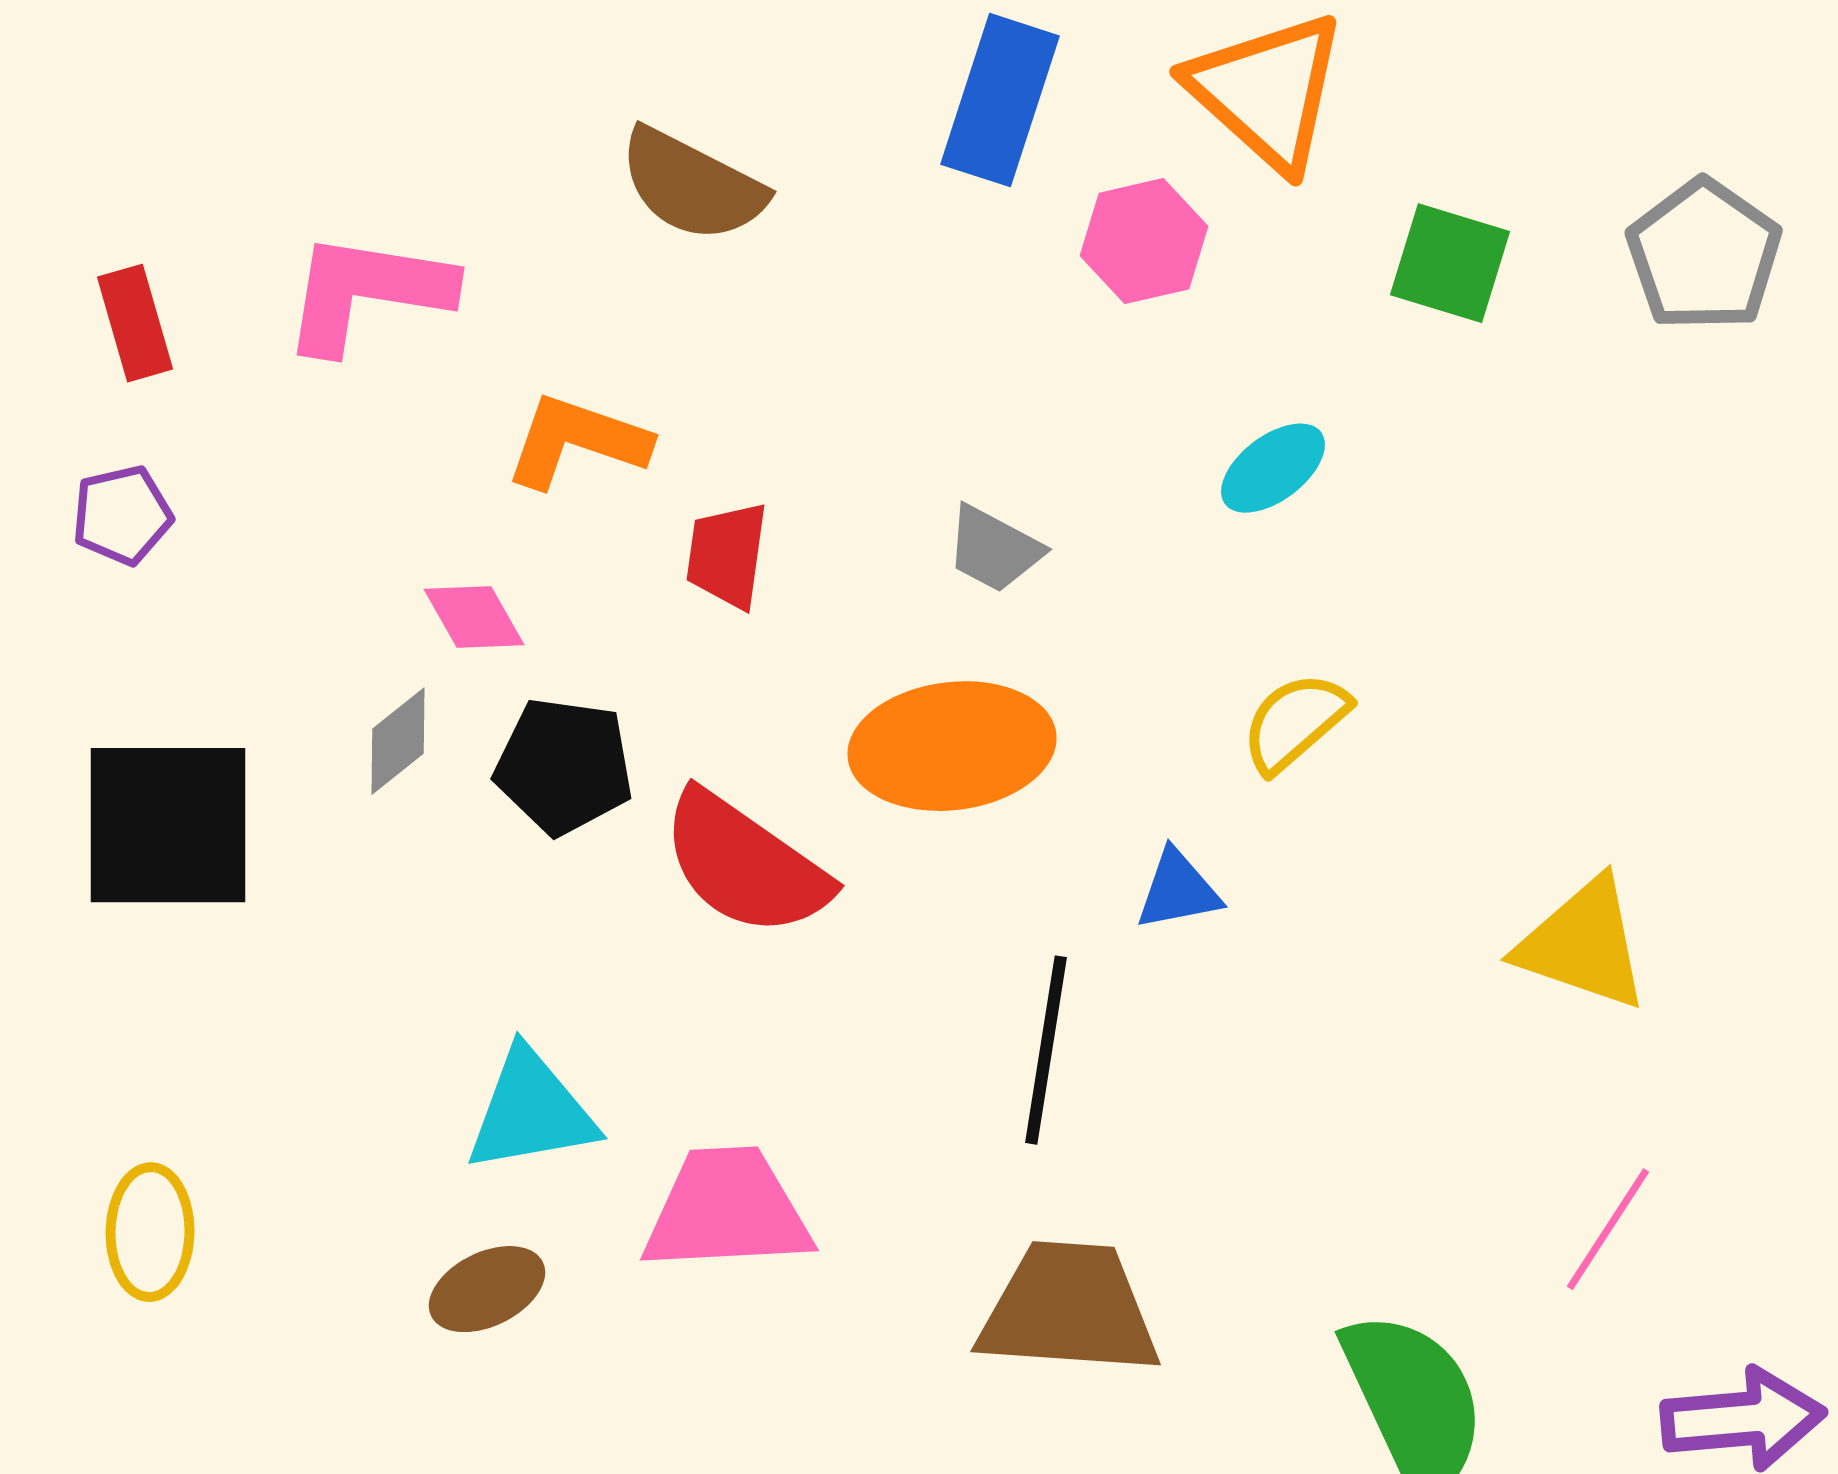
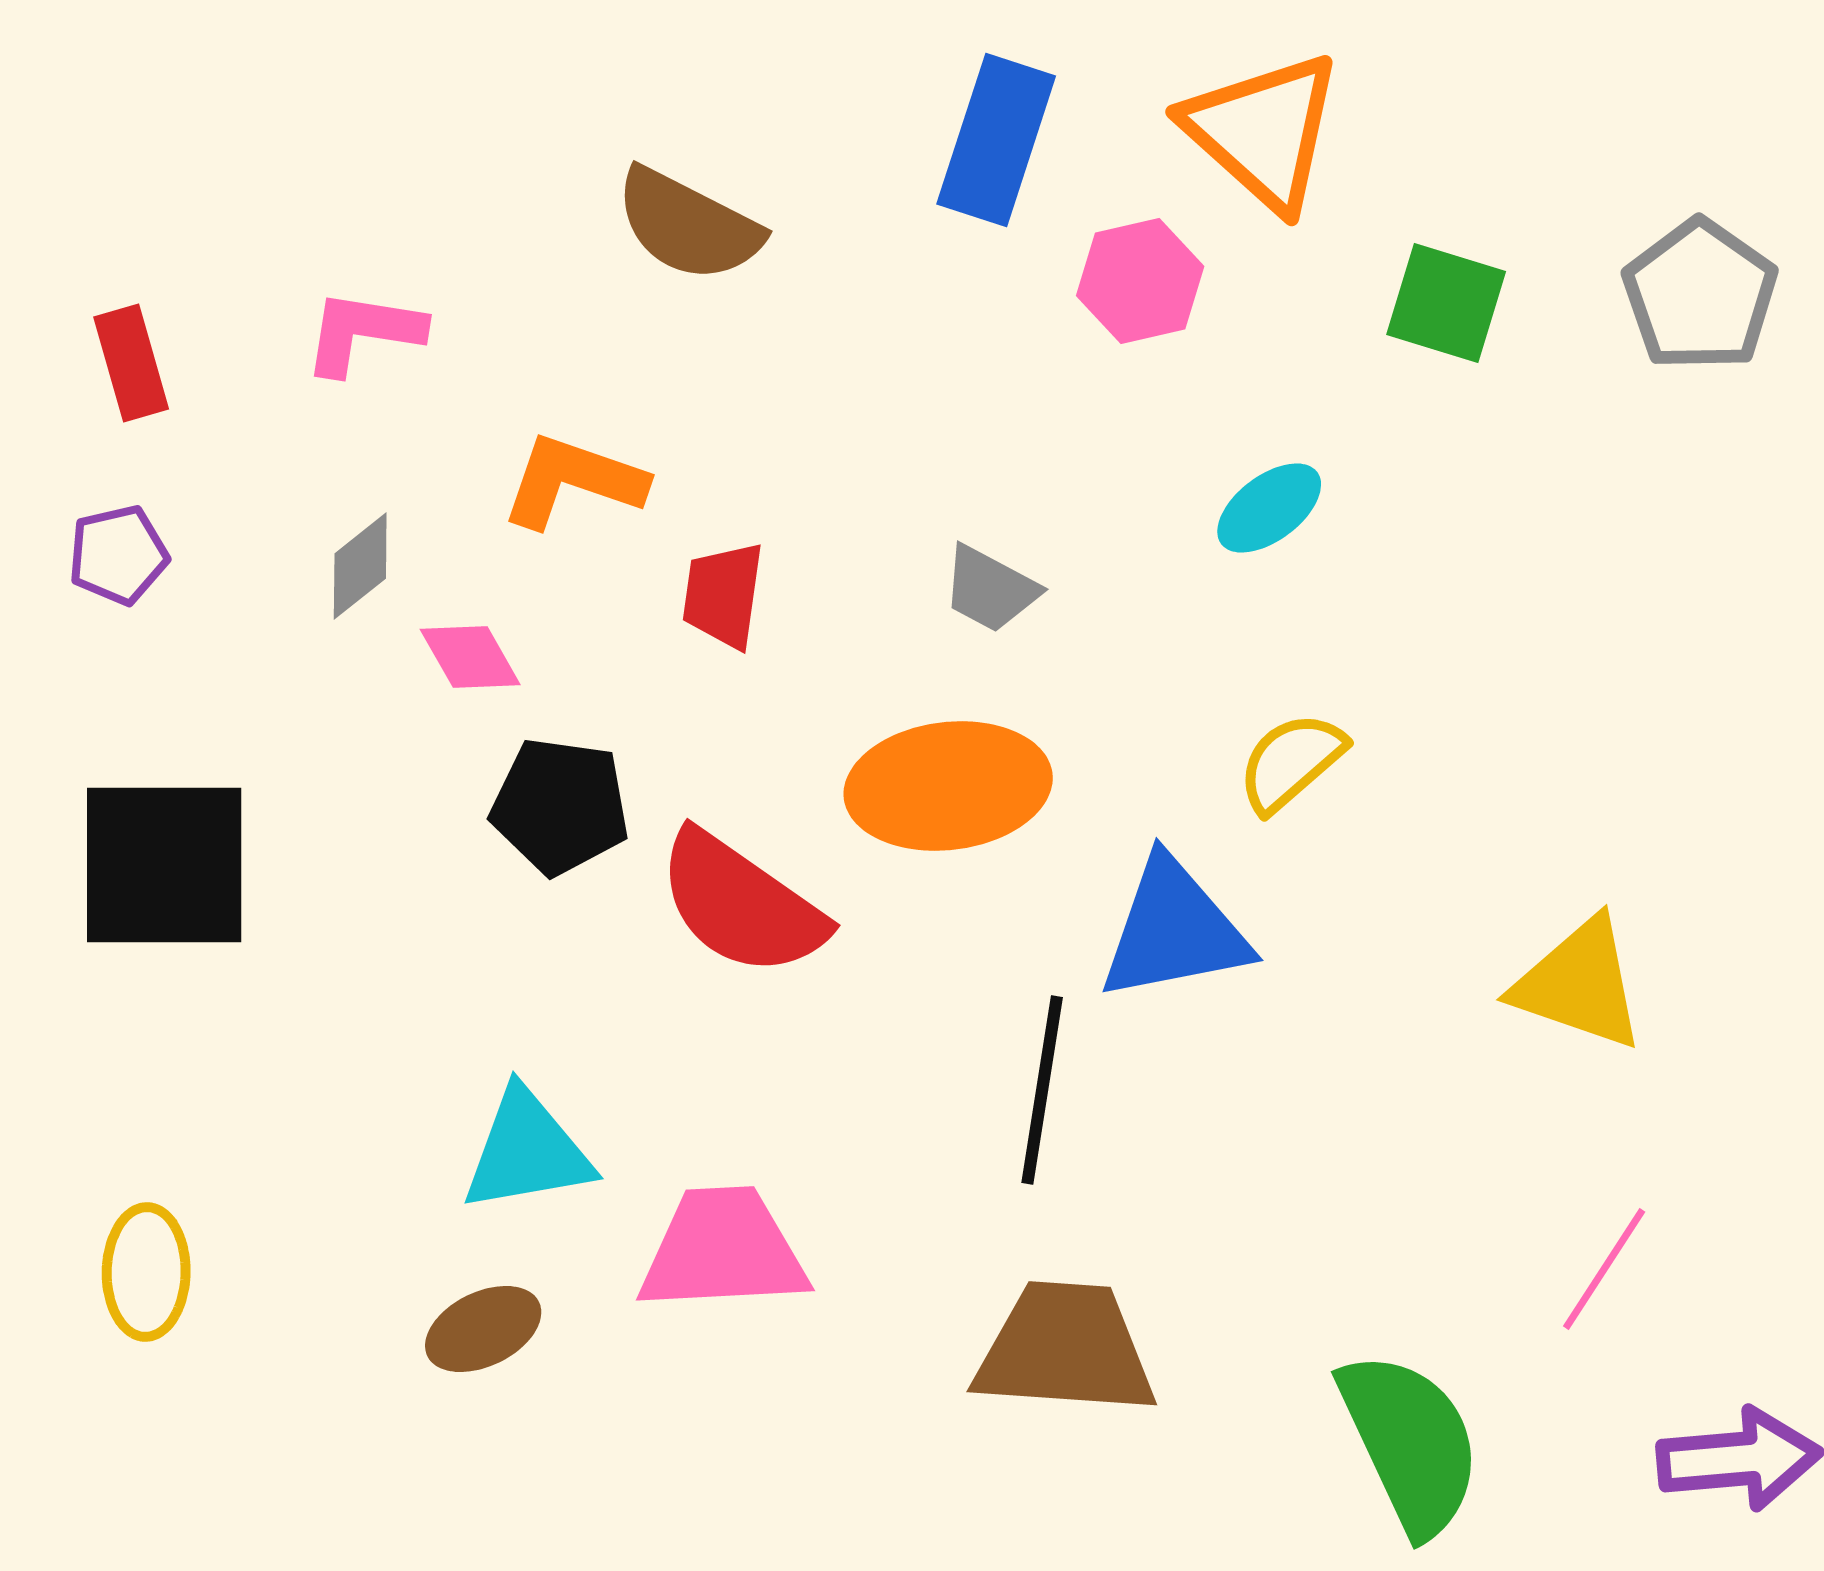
pink L-shape: (367, 292) -> (363, 332), size x0.7
gray diamond: (398, 741) -> (360, 566), moved
blue triangle: (1178, 890) -> (1174, 930), size x1.8

